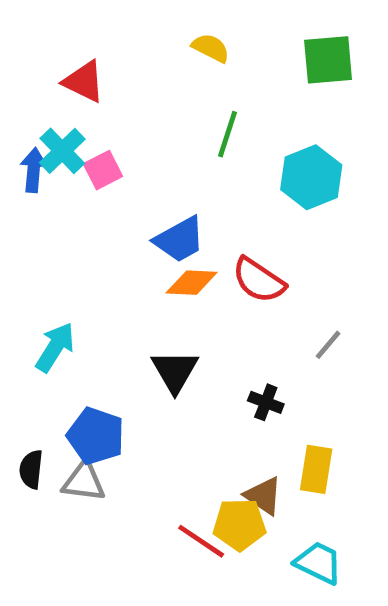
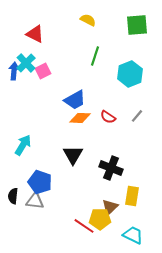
red semicircle: (259, 280) -> (108, 117), size x0.7
gray line: (328, 345) -> (137, 116), moved
black cross: (266, 402) -> (111, 168), size x1.6
brown triangle: (263, 496) -> (110, 207), turned 42

